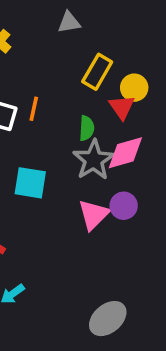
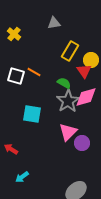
orange line: (34, 109) -> (34, 72), turned -72
green semicircle: (87, 128) -> (64, 83), turned -64
purple circle: (124, 206) -> (82, 143), moved

